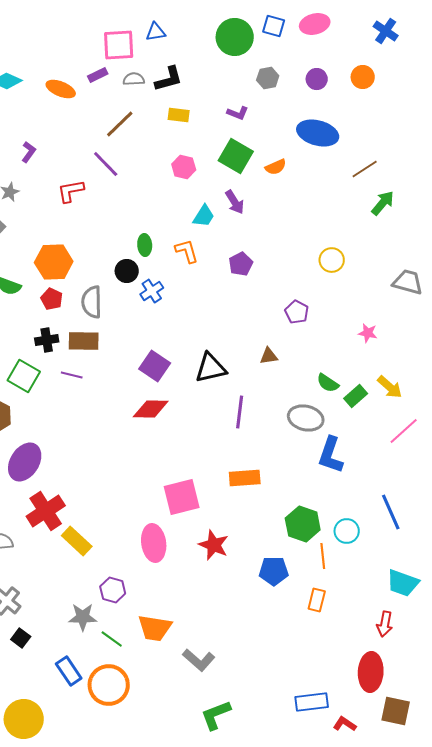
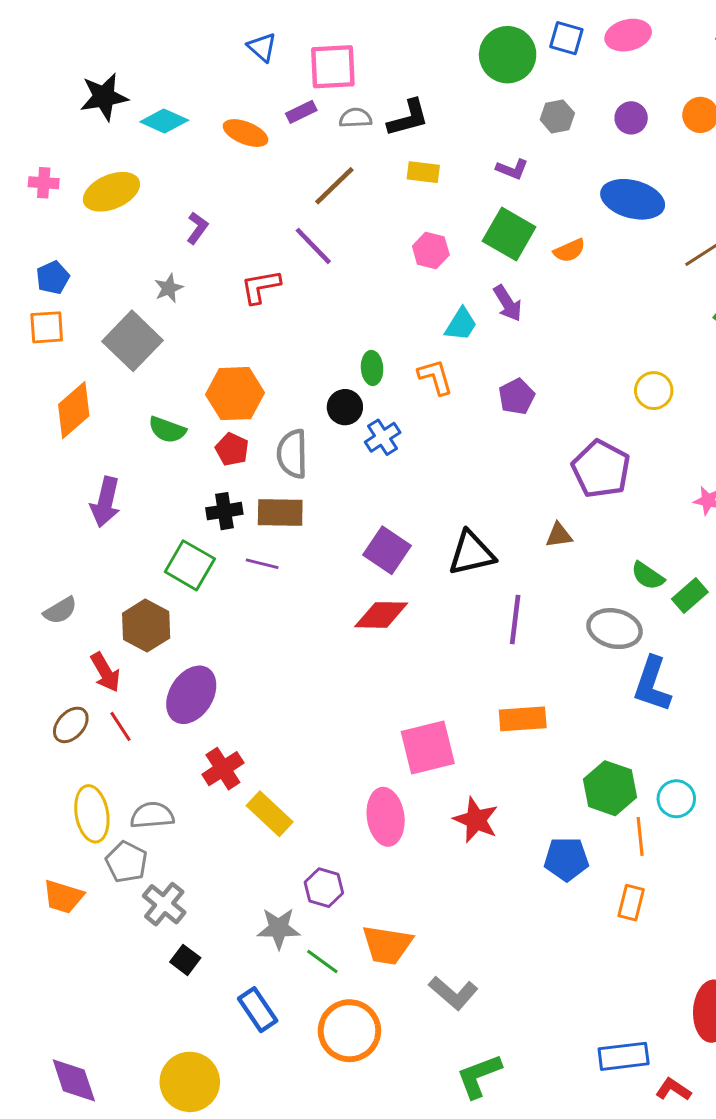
blue triangle: (156, 32) -> (262, 47), moved, turned 50
purple pentagon: (297, 312) -> (601, 469), size x1.6
red cross: (46, 511) -> (223, 769), size x0.7
orange circle: (109, 685) -> (349, 1031), moved

